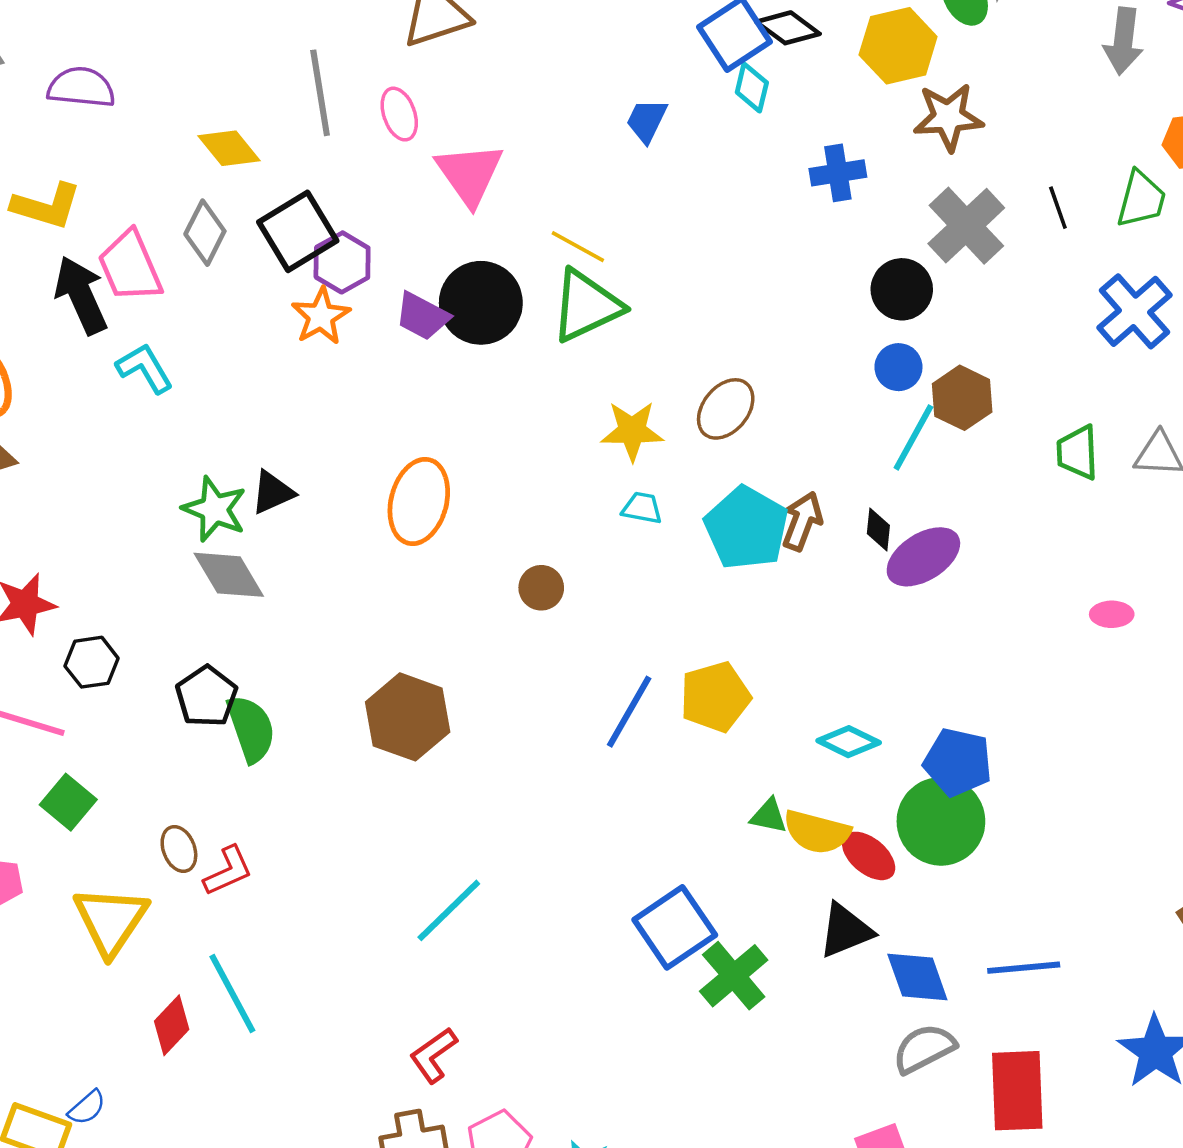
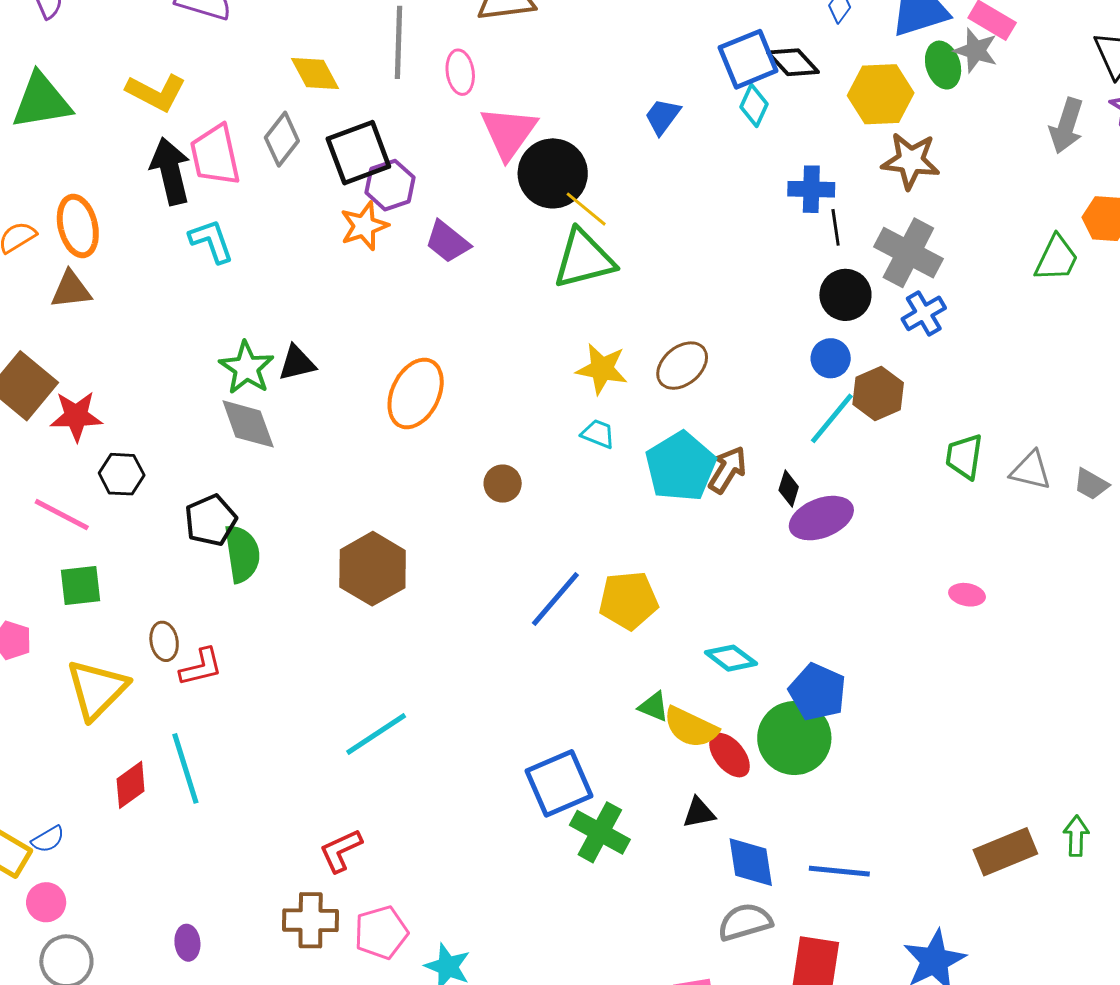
black line: (1058, 208) -> (836, 227), moved
gray cross: (966, 226) -> (908, 253), turned -30
black circle: (481, 303) -> (553, 173), moved
blue cross: (1135, 311) -> (924, 313), moved, size x0.7
green square: (68, 802) -> (81, 585), turned 33
black triangle: (846, 931) -> (699, 813), size x0.7
green cross: (734, 976) -> (600, 832), turned -32

